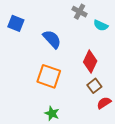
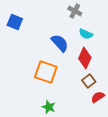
cyan semicircle: (101, 25) -> (86, 34), moved
blue semicircle: (52, 39) -> (60, 43), moved

